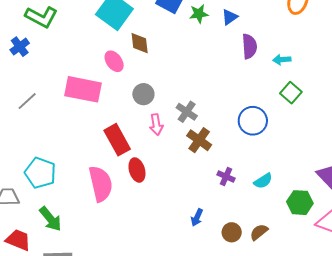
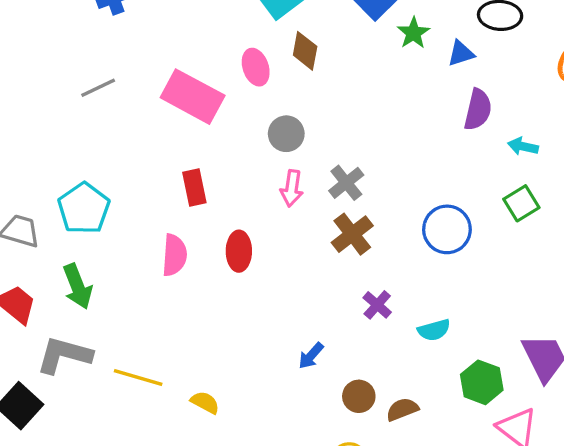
green star: (199, 14) -> (413, 33), turned 30
red rectangle: (117, 140) -> (194, 188), moved, size x0.7
pink semicircle: (101, 184) -> (174, 255), size x0.7

